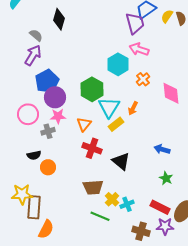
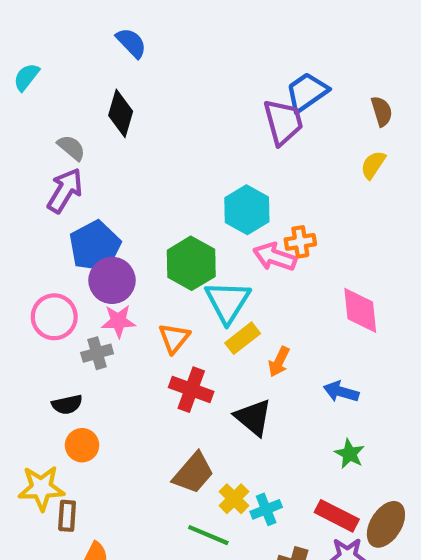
yellow semicircle: (167, 16) -> (373, 165), moved
pink arrow: (139, 49) -> (275, 257), moved
orange cross: (143, 79) -> (300, 242), turned 32
pink diamond: (171, 93) -> (360, 310), moved
orange arrow: (133, 108) -> (279, 362), moved
orange circle: (48, 167) -> (82, 445), moved
brown trapezoid: (93, 187) -> (193, 473), turned -45
brown rectangle: (34, 207) -> (67, 516), size x0.6

